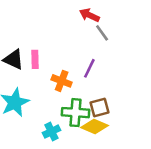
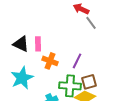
purple line: (89, 68) -> (77, 61), moved
orange cross: (62, 81) -> (50, 61), moved

